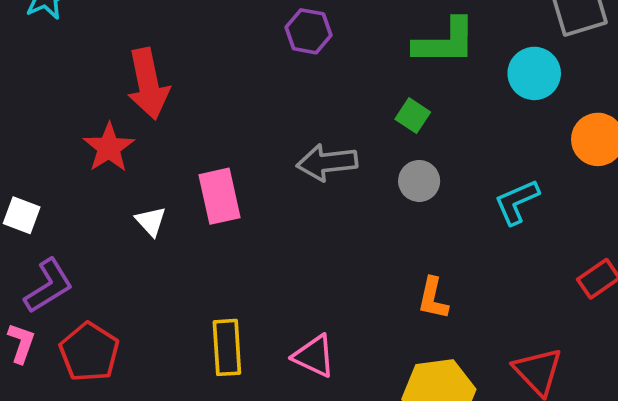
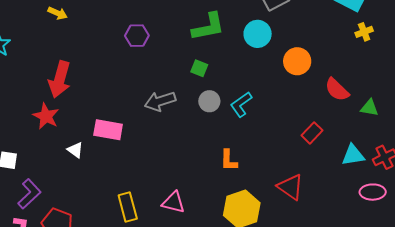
red arrow: (148, 84) -> (60, 79), turned 39
pink rectangle: (220, 196) -> (108, 130), turned -56
cyan L-shape: (517, 202) -> (241, 104), moved

